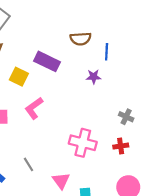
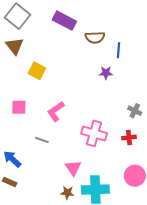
purple rectangle: (47, 61) -> (64, 21), moved
pink L-shape: (34, 108) -> (56, 111), moved
gray line: (29, 164) -> (42, 140), moved, turned -40

